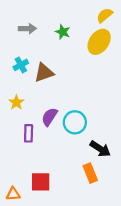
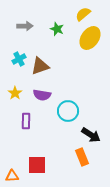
yellow semicircle: (105, 15) -> (83, 14), moved
purple semicircle: (49, 117) -> (42, 95), moved, turned -114

